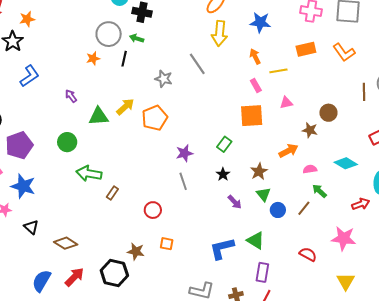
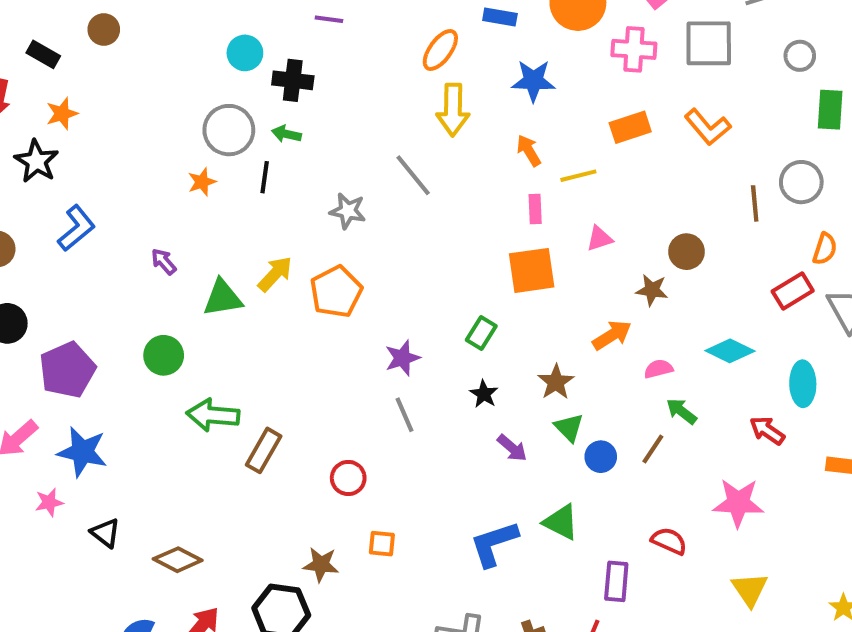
pink rectangle: (256, 85) -> (535, 209), turned 32
brown rectangle: (112, 193) -> (264, 450), size x1.5
red arrow: (361, 204) -> (767, 430), turned -120
purple rectangle: (262, 272) -> (616, 581), moved

